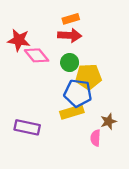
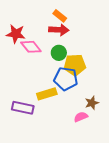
orange rectangle: (71, 19) -> (60, 16), turned 56
yellow rectangle: (72, 112) -> (47, 94), moved
pink semicircle: (96, 138) -> (81, 117), turned 64

